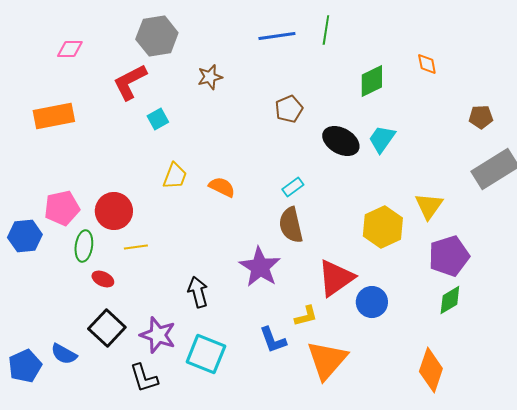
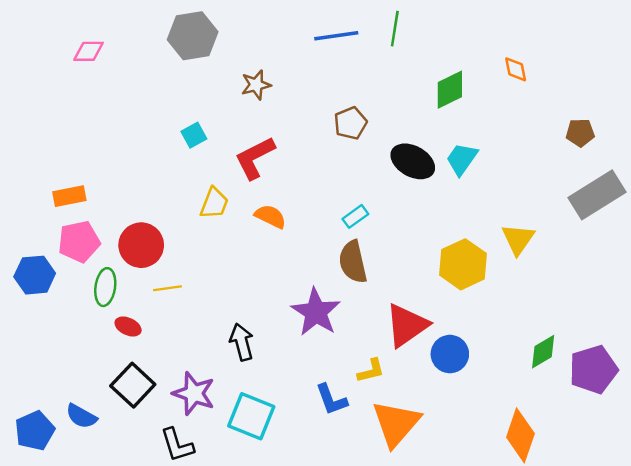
red L-shape: (130, 82) -> (255, 158), moved
orange rectangle: (54, 116) -> (69, 196), moved, size x0.7
purple pentagon: (449, 256) -> (593, 370), moved

